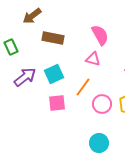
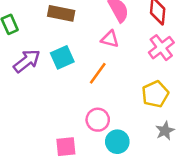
pink square: (57, 103) -> (66, 147), moved
pink circle: (102, 104) -> (98, 120), moved

